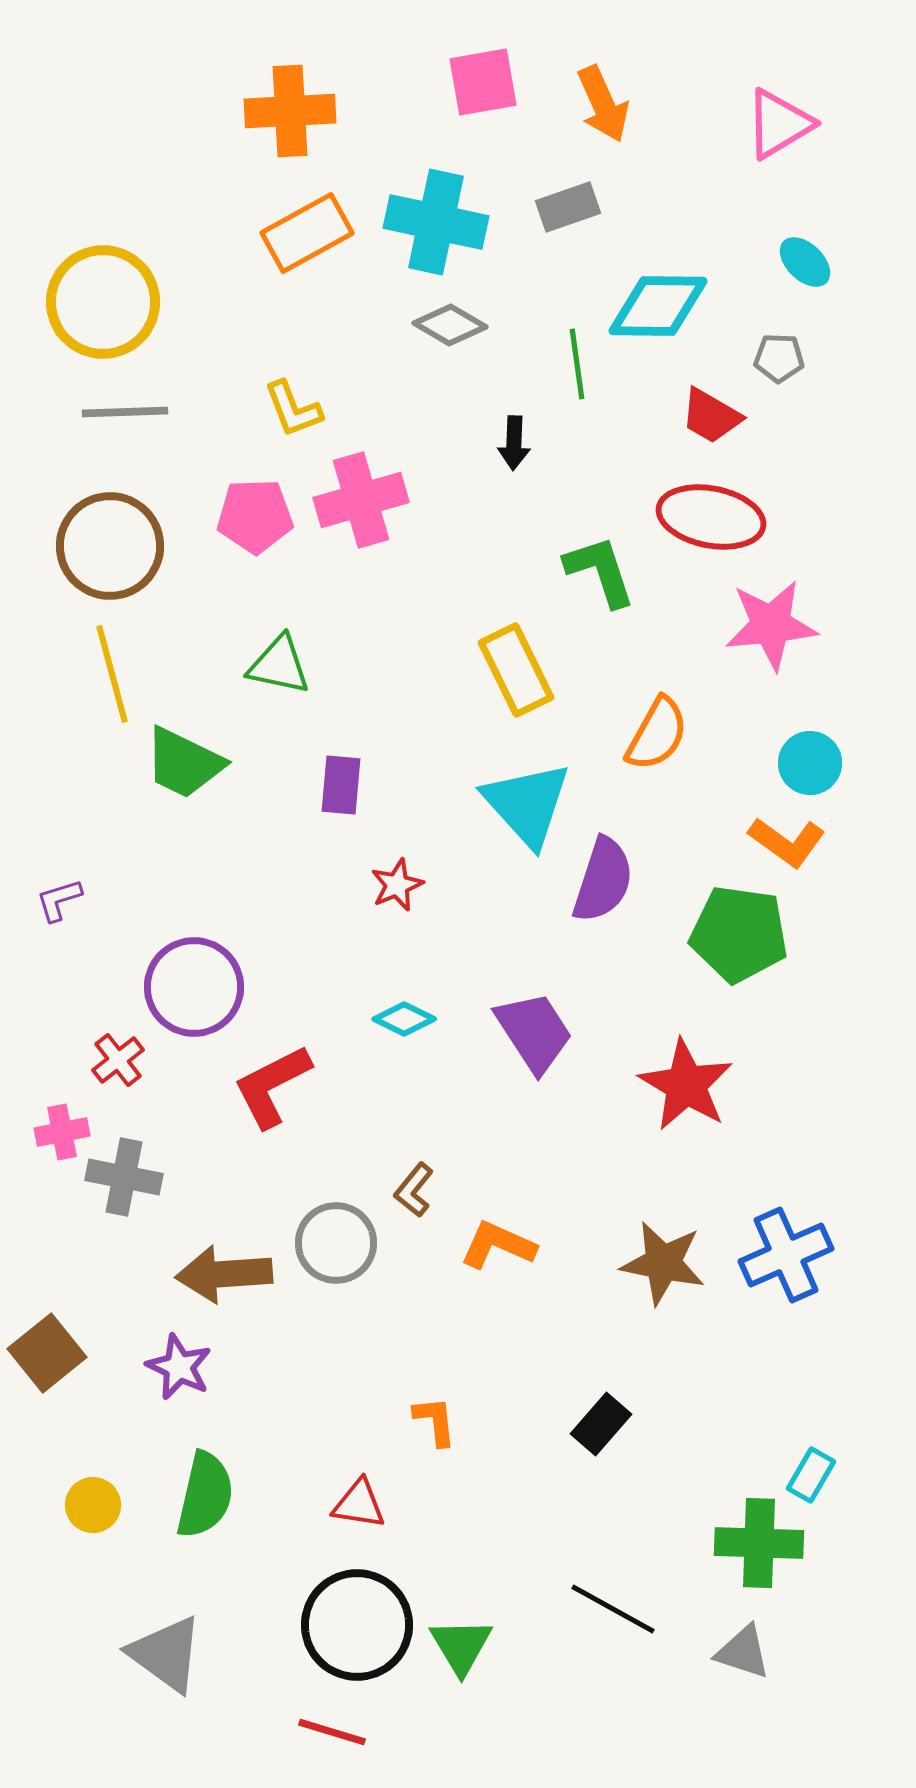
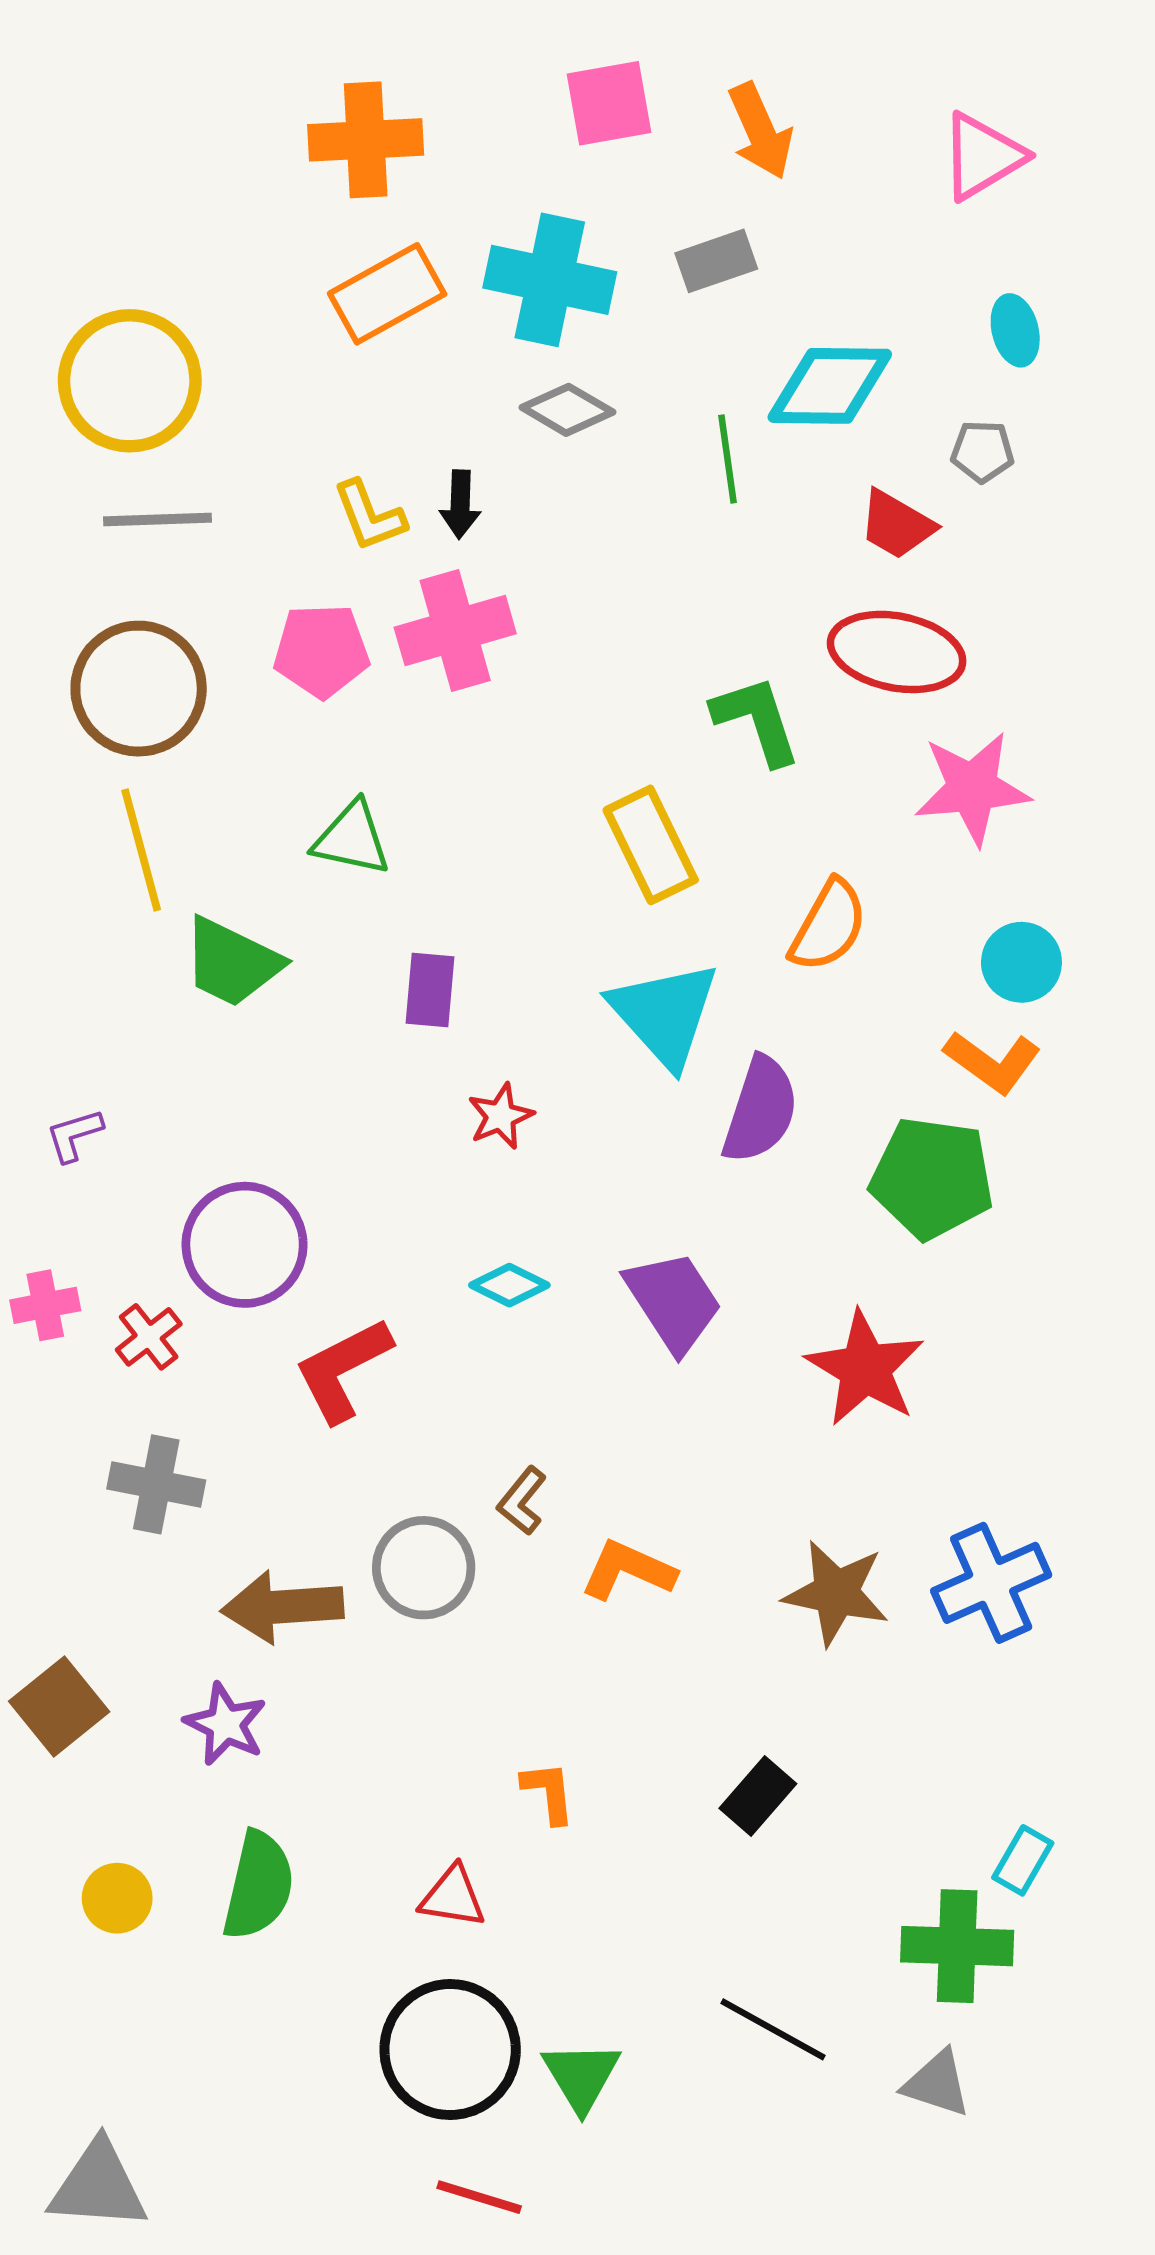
cyan ellipse: (805, 262) -> (1015, 330), turned 32
black arrow: (514, 443) -> (460, 504), moved
pink cross: (62, 1132) -> (45, 1305), moved
gray triangle: (166, 1654) -> (98, 2186), moved, turned -32
red line: (332, 1732) -> (479, 2197), moved

